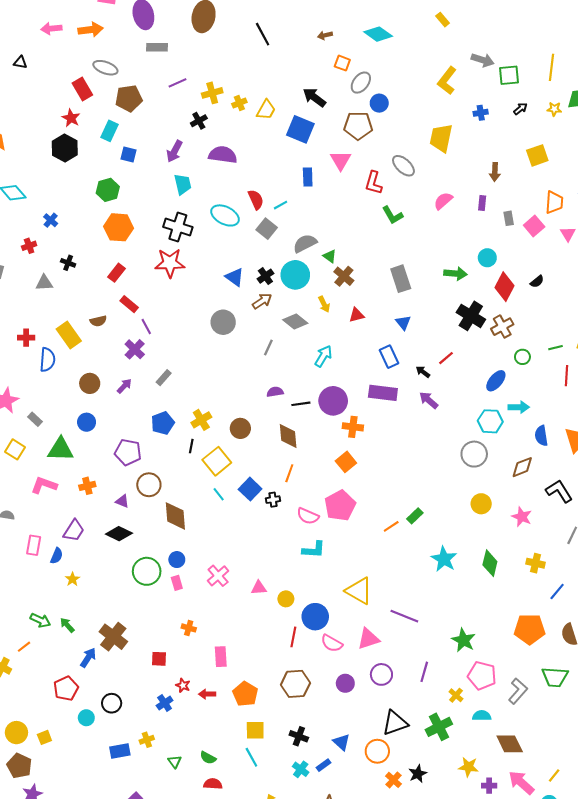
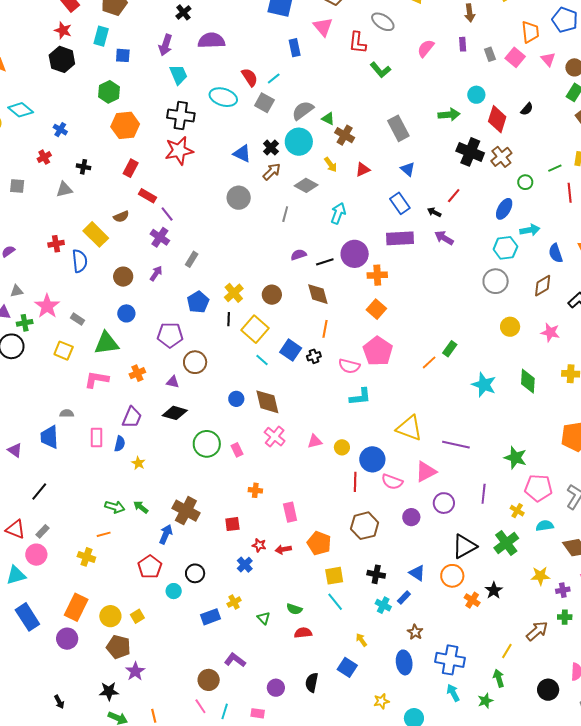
brown diamond: (175, 516) -> (267, 402), moved
blue circle: (177, 560) -> (236, 399), moved
orange line: (24, 647) -> (104, 534), turned 32

